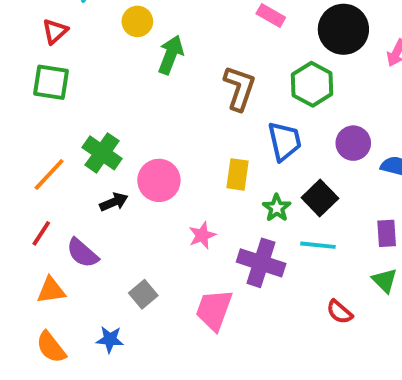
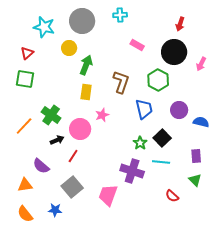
yellow rectangle: (237, 174) -> (86, 92), moved
red line: (41, 233) -> (73, 156), moved
pink star: (202, 235) -> (102, 115), moved
gray square: (143, 294) -> (72, 187), size x1.5

